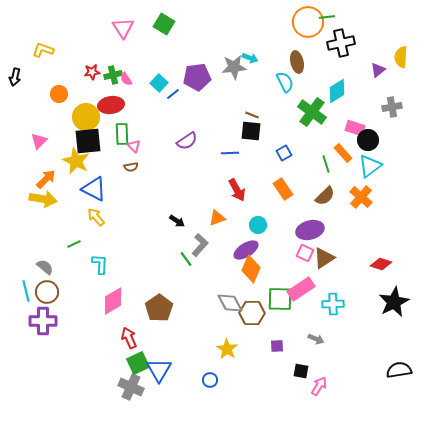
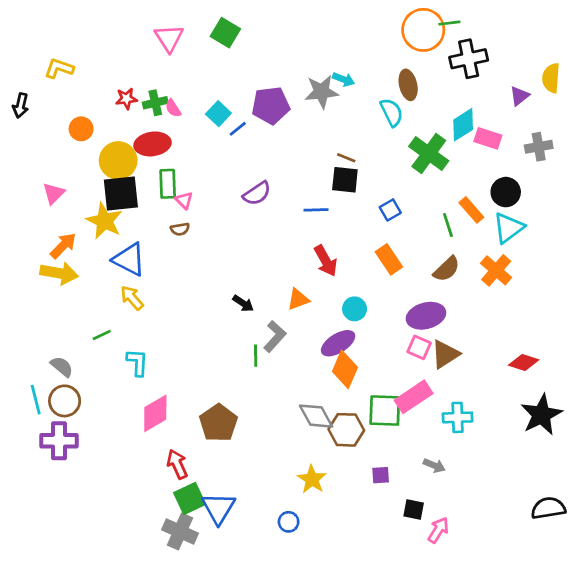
pink rectangle: (355, 128) -> (488, 138), moved
green line: (186, 259) -> (256, 356), turned 35

